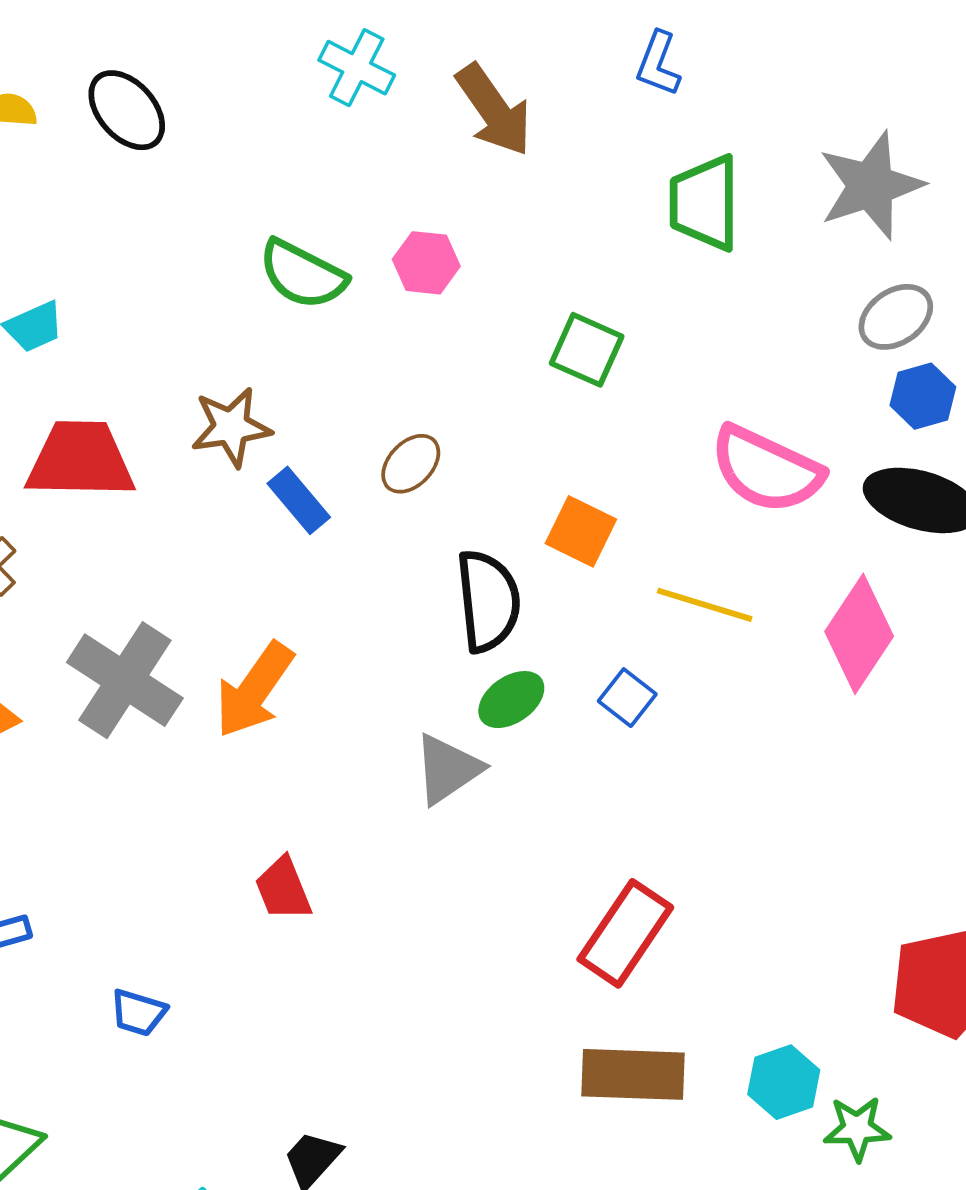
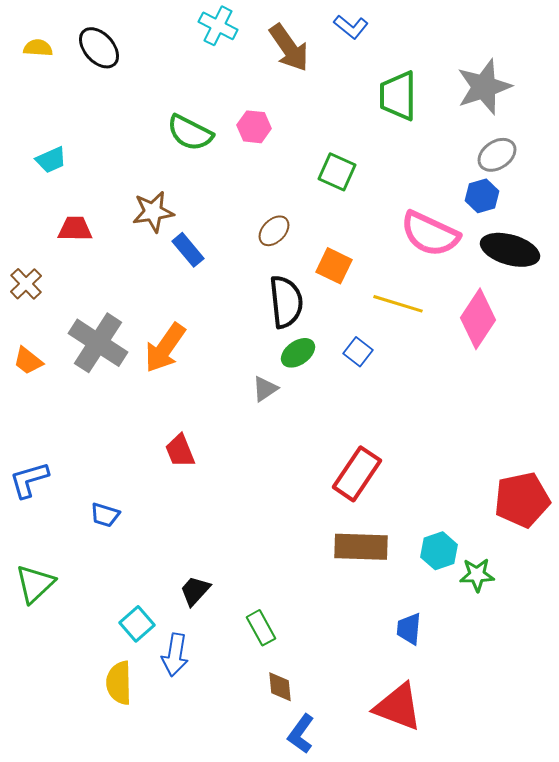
blue L-shape: (658, 64) -> (351, 27), moved, turned -72
blue hexagon: (923, 396) -> (482, 196), moved
red trapezoid: (80, 460) -> (75, 229), size x0.6
brown ellipse: (411, 464) -> (274, 231), moved
gray triangle: (448, 769) -> (265, 389), size x0.7

